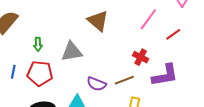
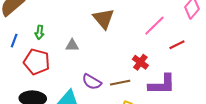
gray triangle: (72, 52) -> (72, 45), size x0.6
blue line: (13, 72) -> (14, 41), moved

